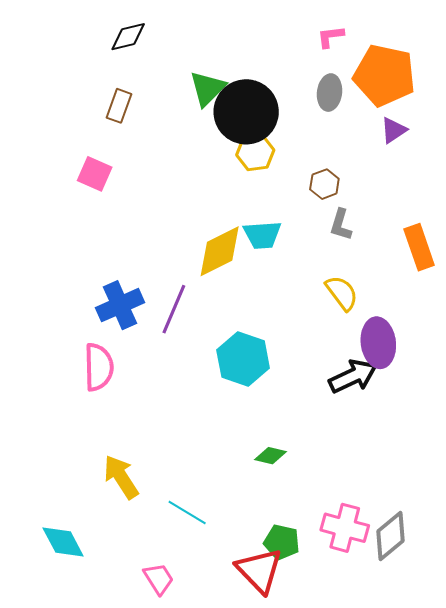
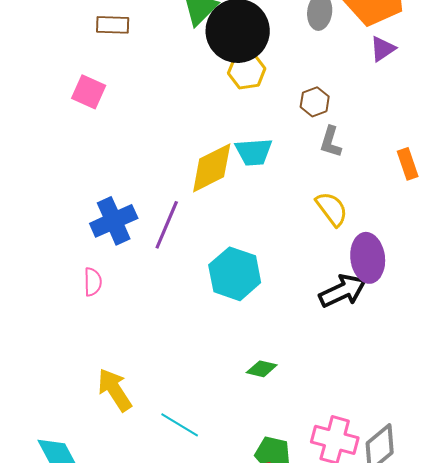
brown rectangle: (119, 106) -> (113, 25), turned 72
orange rectangle: (419, 247) -> (408, 164), size x0.7
pink semicircle: (99, 367) -> (93, 282), size x0.6

